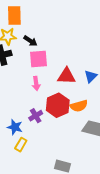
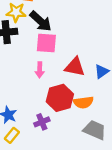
black arrow: (30, 41) -> (41, 21), size x1.5
purple cross: (36, 116) -> (42, 122), moved

